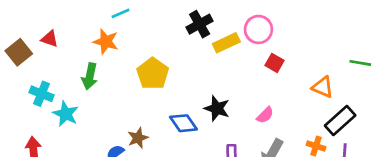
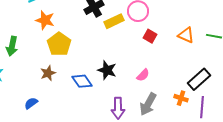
orange star: (106, 42) -> (45, 20), moved
orange triangle: (323, 87) -> (186, 35), moved
brown star: (138, 138) -> (48, 73), moved

